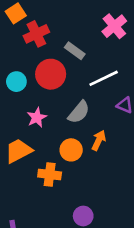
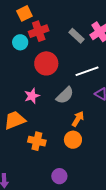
gray rectangle: (75, 51) -> (77, 36), moved
cyan circle: (16, 82) -> (20, 42), moved
orange circle: (71, 150) -> (73, 140), moved

